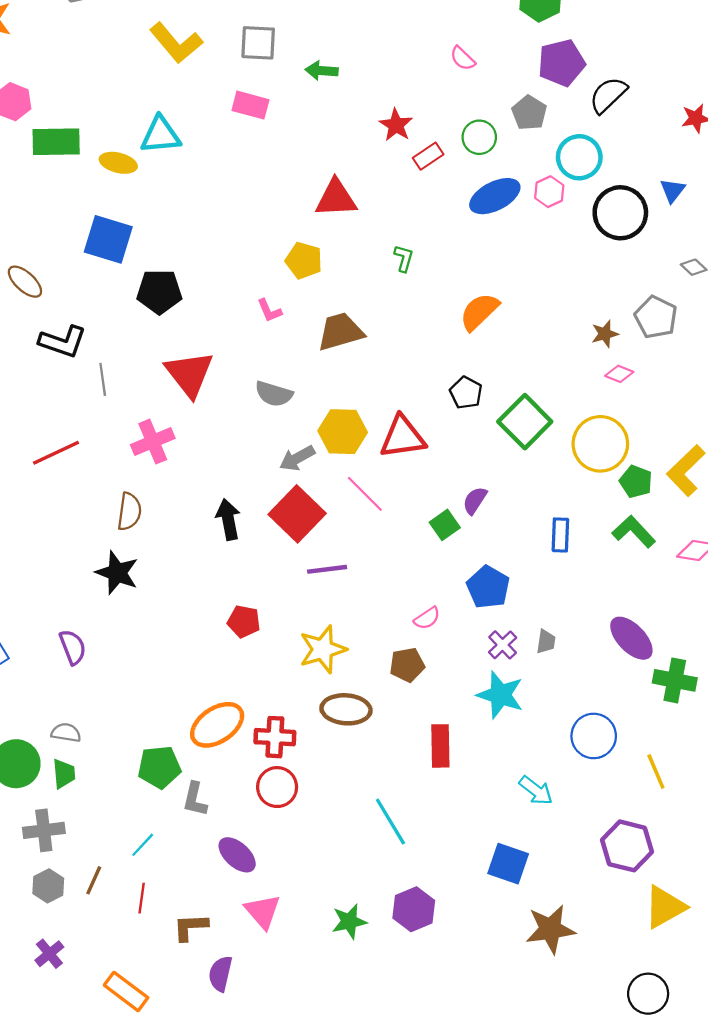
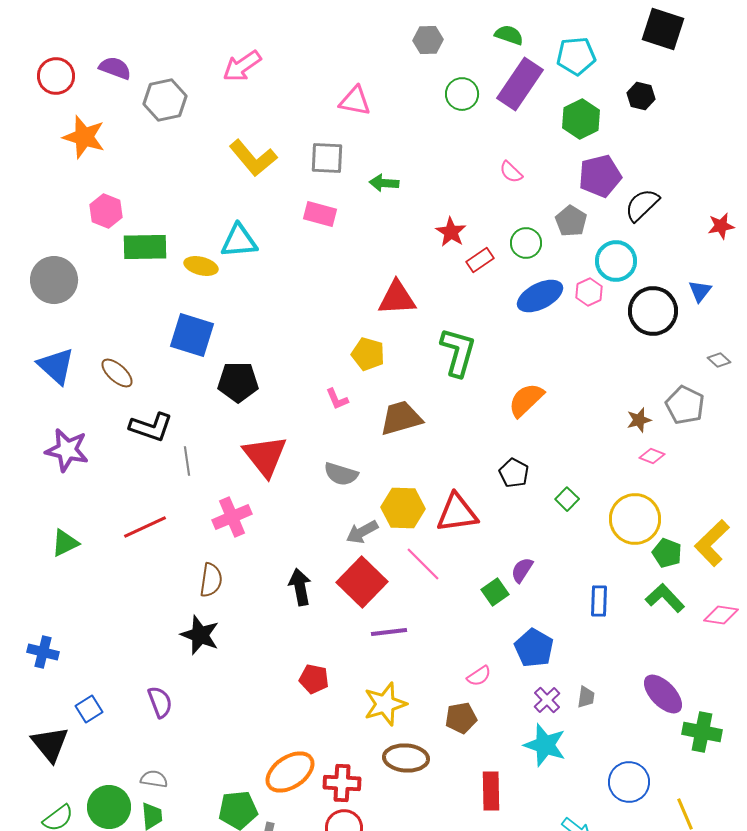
green L-shape: (404, 258) -> (458, 352), size x2.0
green square: (525, 422) -> (567, 499), size x0.5

